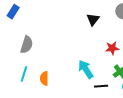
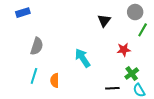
blue rectangle: (13, 12) -> (23, 13), turned 40
cyan arrow: (86, 69) -> (83, 58), moved

